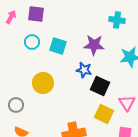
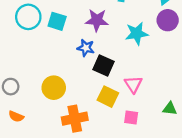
cyan circle: (32, 42) -> (28, 17), size x1.5
yellow circle: (43, 83) -> (54, 88), moved

